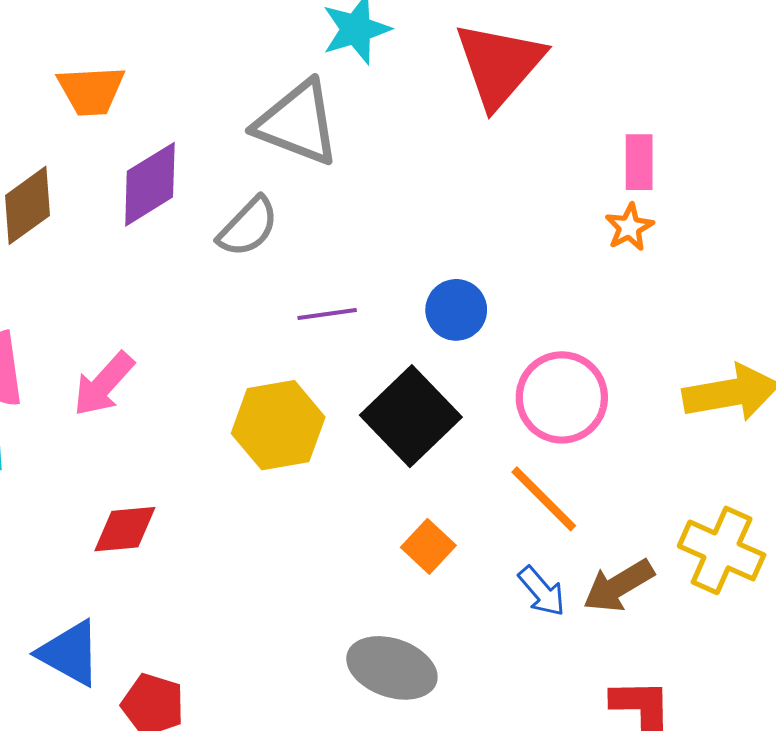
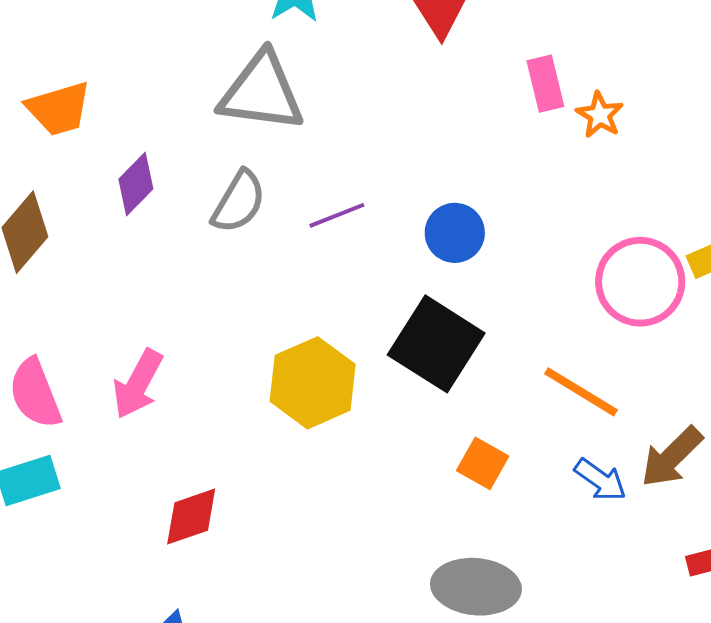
pink rectangle: (639, 162) -> (545, 84), moved
purple diamond: (150, 184) -> (136, 184), size x0.7
purple line: (327, 314) -> (337, 215), moved
pink circle: (562, 397) -> (640, 282), moved

